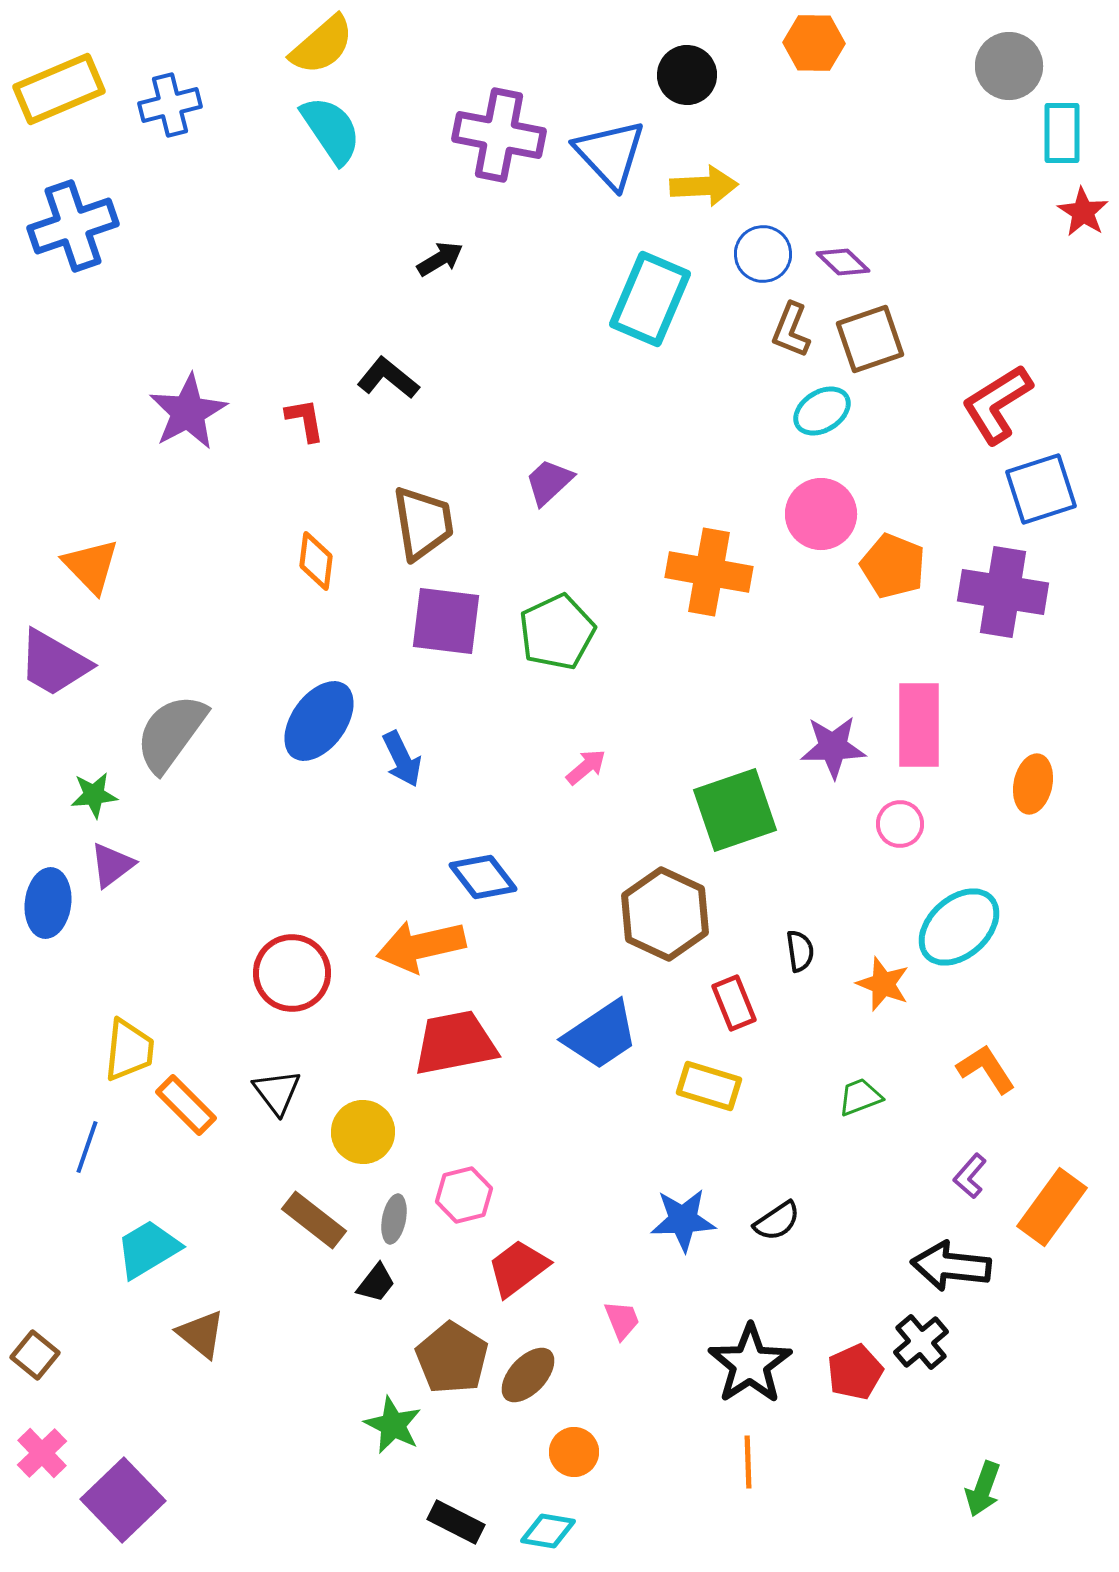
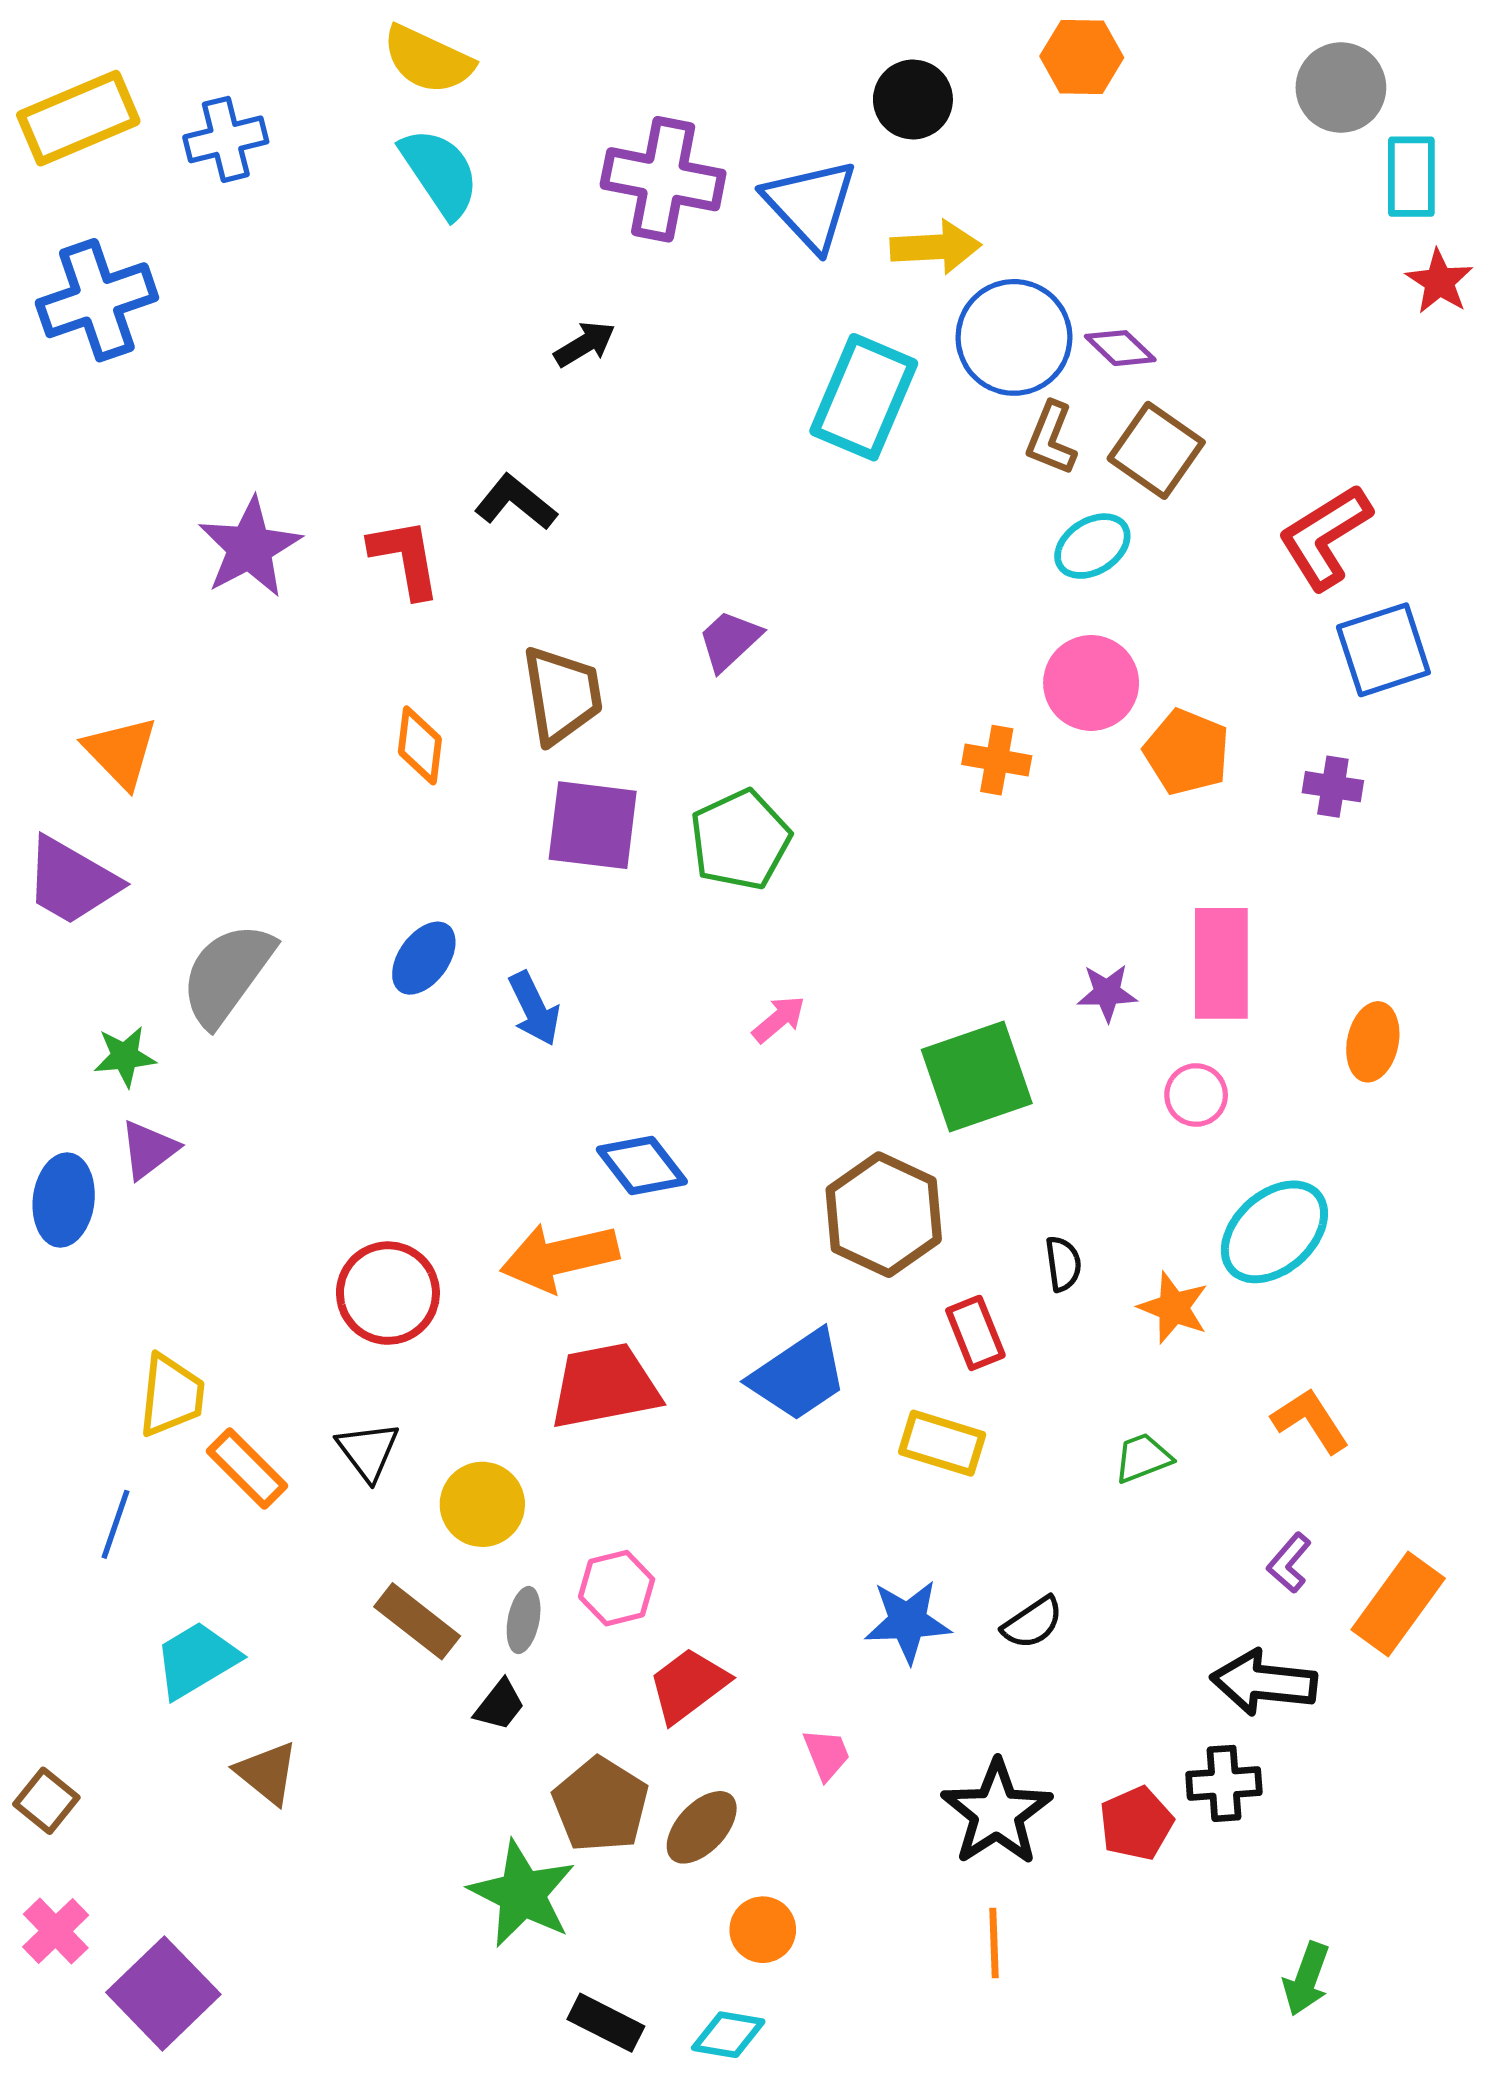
yellow semicircle: (322, 45) -> (428, 60), turned 66
blue circle: (763, 254) -> (1014, 337), size x1.5
brown square: (870, 339) -> (1156, 450), turned -36
red L-shape: (305, 420) -> (405, 558), size x1.4
orange cross: (709, 572) -> (997, 760), moved, size x0.6
purple cross: (1003, 592) -> (1333, 787), size x0.5
blue ellipse: (319, 721) -> (424, 958), size x0.7
purple star: (833, 747) -> (1107, 993), size x0.7
black cross: (921, 1342) -> (1224, 1783), turned 36
green star: (393, 1425) -> (522, 1894), size x1.4

